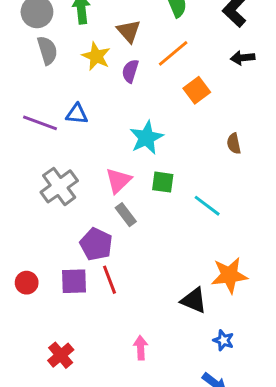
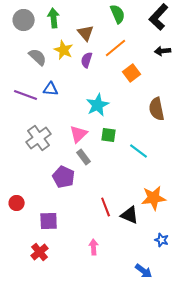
gray semicircle: (47, 50) -> (38, 57), moved, turned -30
brown semicircle: (234, 144) -> (157, 109), size x1.6
red line: (109, 280) -> (106, 207), moved
purple square: (74, 281) -> (49, 221), moved
blue star: (223, 340) -> (162, 240), moved

